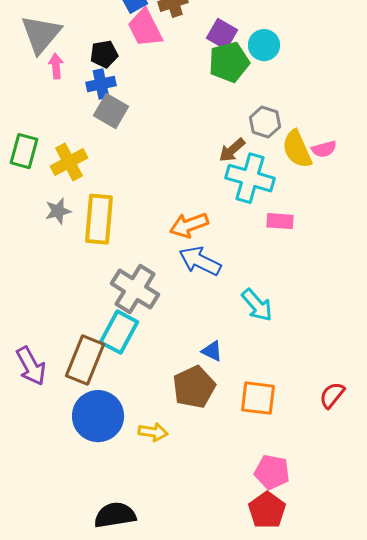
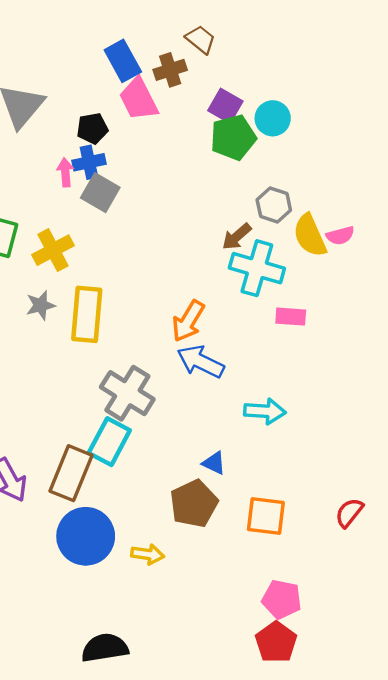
pink arrow: (56, 66) -> (65, 172), moved
orange arrow: (189, 225) -> (188, 321), turned -39
cyan arrow: (257, 305) -> (265, 411), turned -45

